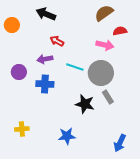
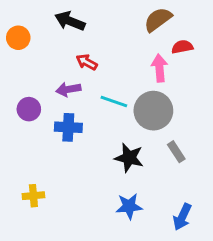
pink arrow: (105, 45) -> (159, 68), turned -108
gray rectangle: (108, 97) -> (176, 152), moved
blue star: (67, 136) -> (129, 206), moved

